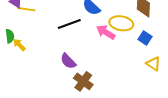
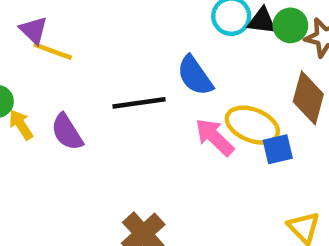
blue square: (145, 38) -> (278, 149), moved, turned 32
purple semicircle: (68, 61) -> (67, 132), moved

